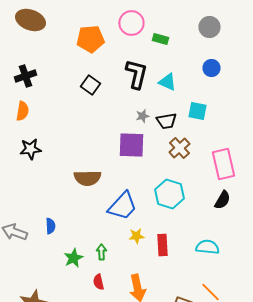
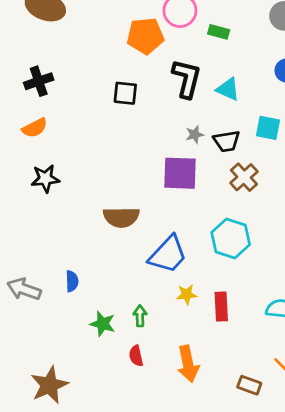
orange pentagon: (90, 39) -> (145, 36), moved
black square: (90, 85) -> (125, 93), turned -30
orange semicircle: (22, 111) -> (35, 128), turned 54
green star: (73, 258) -> (103, 324), turned -30

